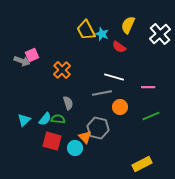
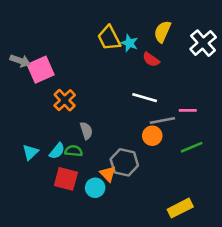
pink square: (32, 55) -> (41, 70), size x1.5
gray arrow: (22, 61) -> (20, 61), moved
orange cross: (62, 70) -> (65, 100), moved
gray line: (102, 93) -> (162, 120), moved

